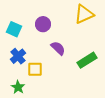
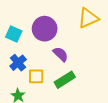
purple circle: (43, 24) -> (45, 29), size x1.5
green rectangle: (87, 60) -> (65, 80), moved

